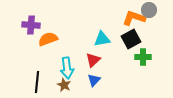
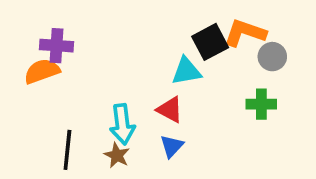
gray circle: (149, 10) -> (272, 57), moved
orange semicircle: (48, 39) -> (42, 71), moved
black square: (131, 39) -> (210, 42), moved
red triangle: (93, 60) -> (170, 110), turned -49

